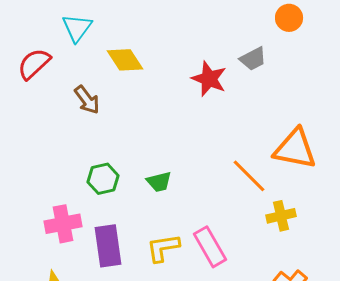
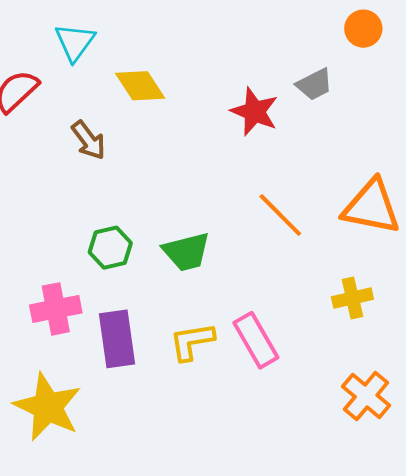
orange line: (249, 176) -> (280, 215), moved
green trapezoid: (159, 182) -> (186, 252), size x1.4

